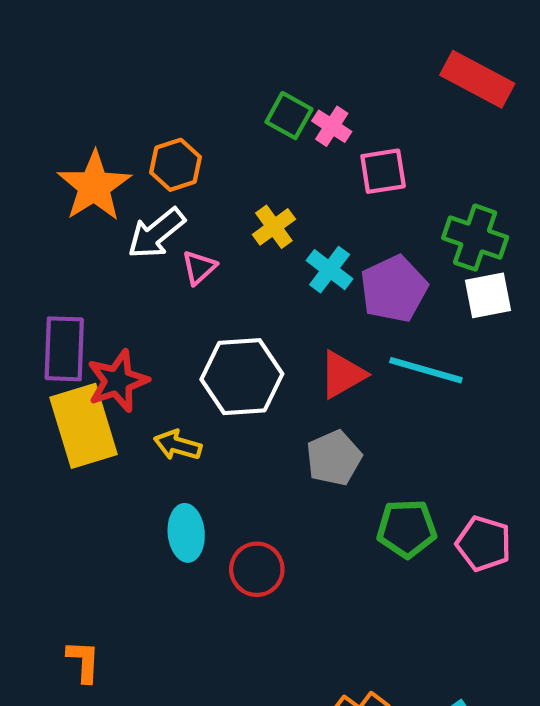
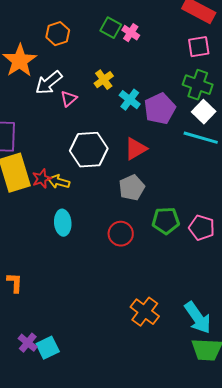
orange hexagon: (175, 165) -> (58, 34), moved
pink square: (383, 171) -> (199, 47), moved
white square: (488, 295) -> (204, 112), turned -35
cyan line: (426, 370) -> (201, 138), moved
red star: (118, 381) -> (42, 179), moved, size x0.7
red circle: (257, 569) -> (121, 234), moved

